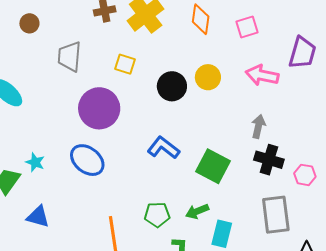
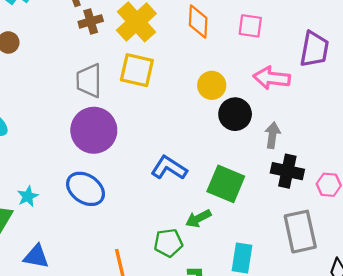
pink square: (247, 27) -> (250, 26), turned 30
gray trapezoid: (69, 57) -> (89, 81), moved
yellow square: (125, 64) -> (137, 70), moved, size x1.5
black circle: (172, 86) -> (235, 114), moved
cyan star: (35, 162) -> (28, 196), turned 30
green arrow: (197, 211) -> (198, 218), moved

